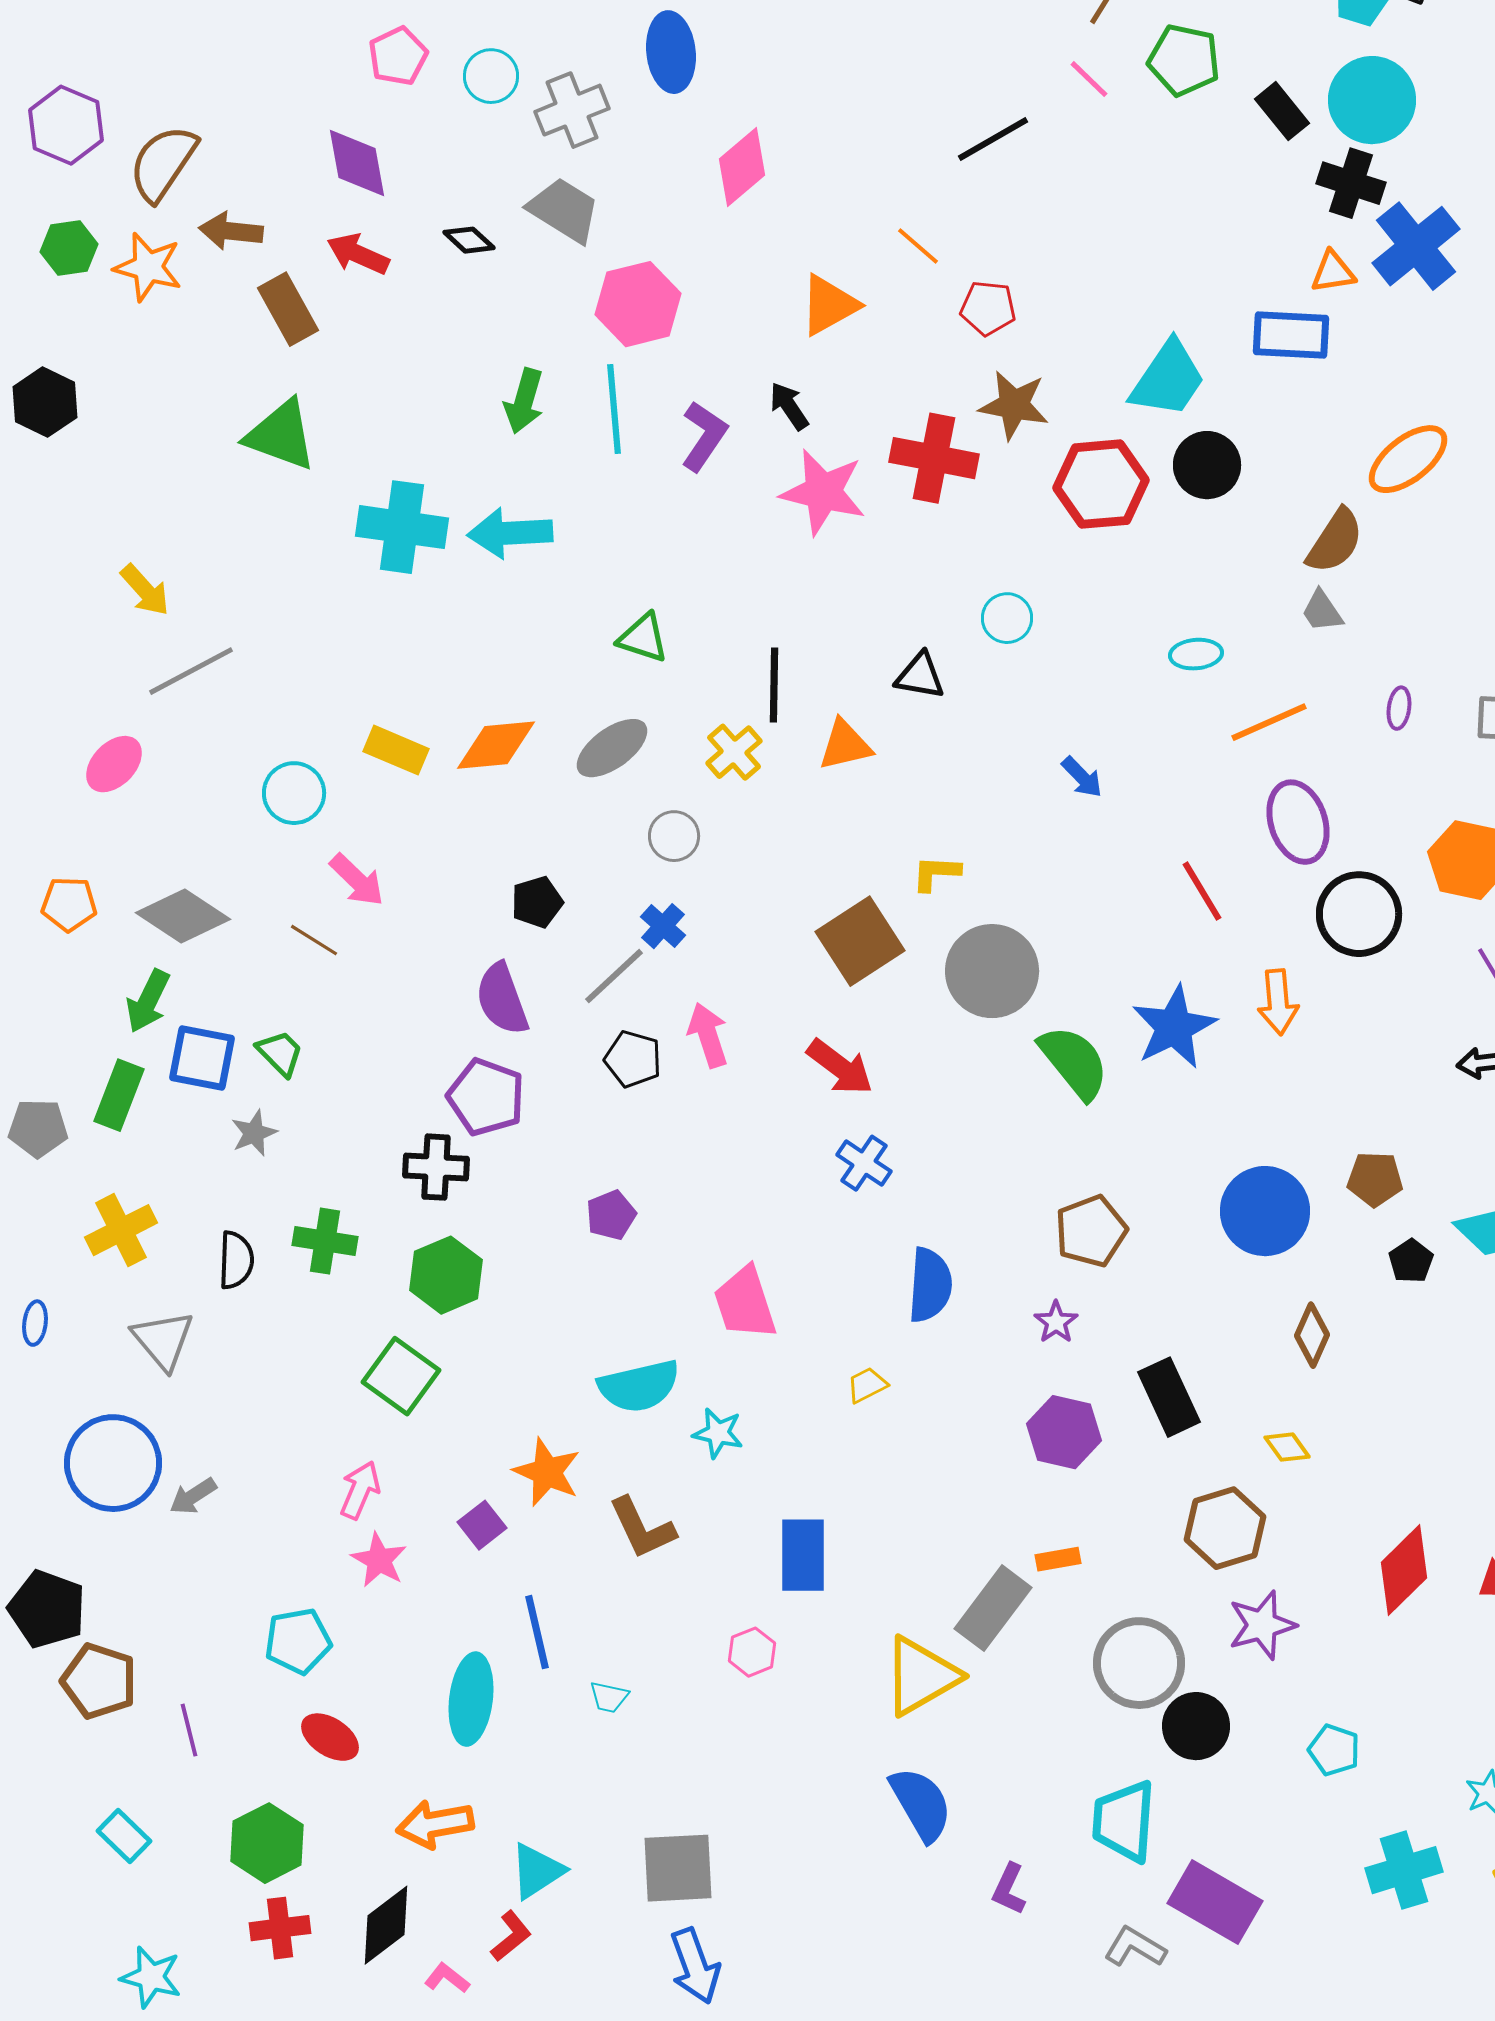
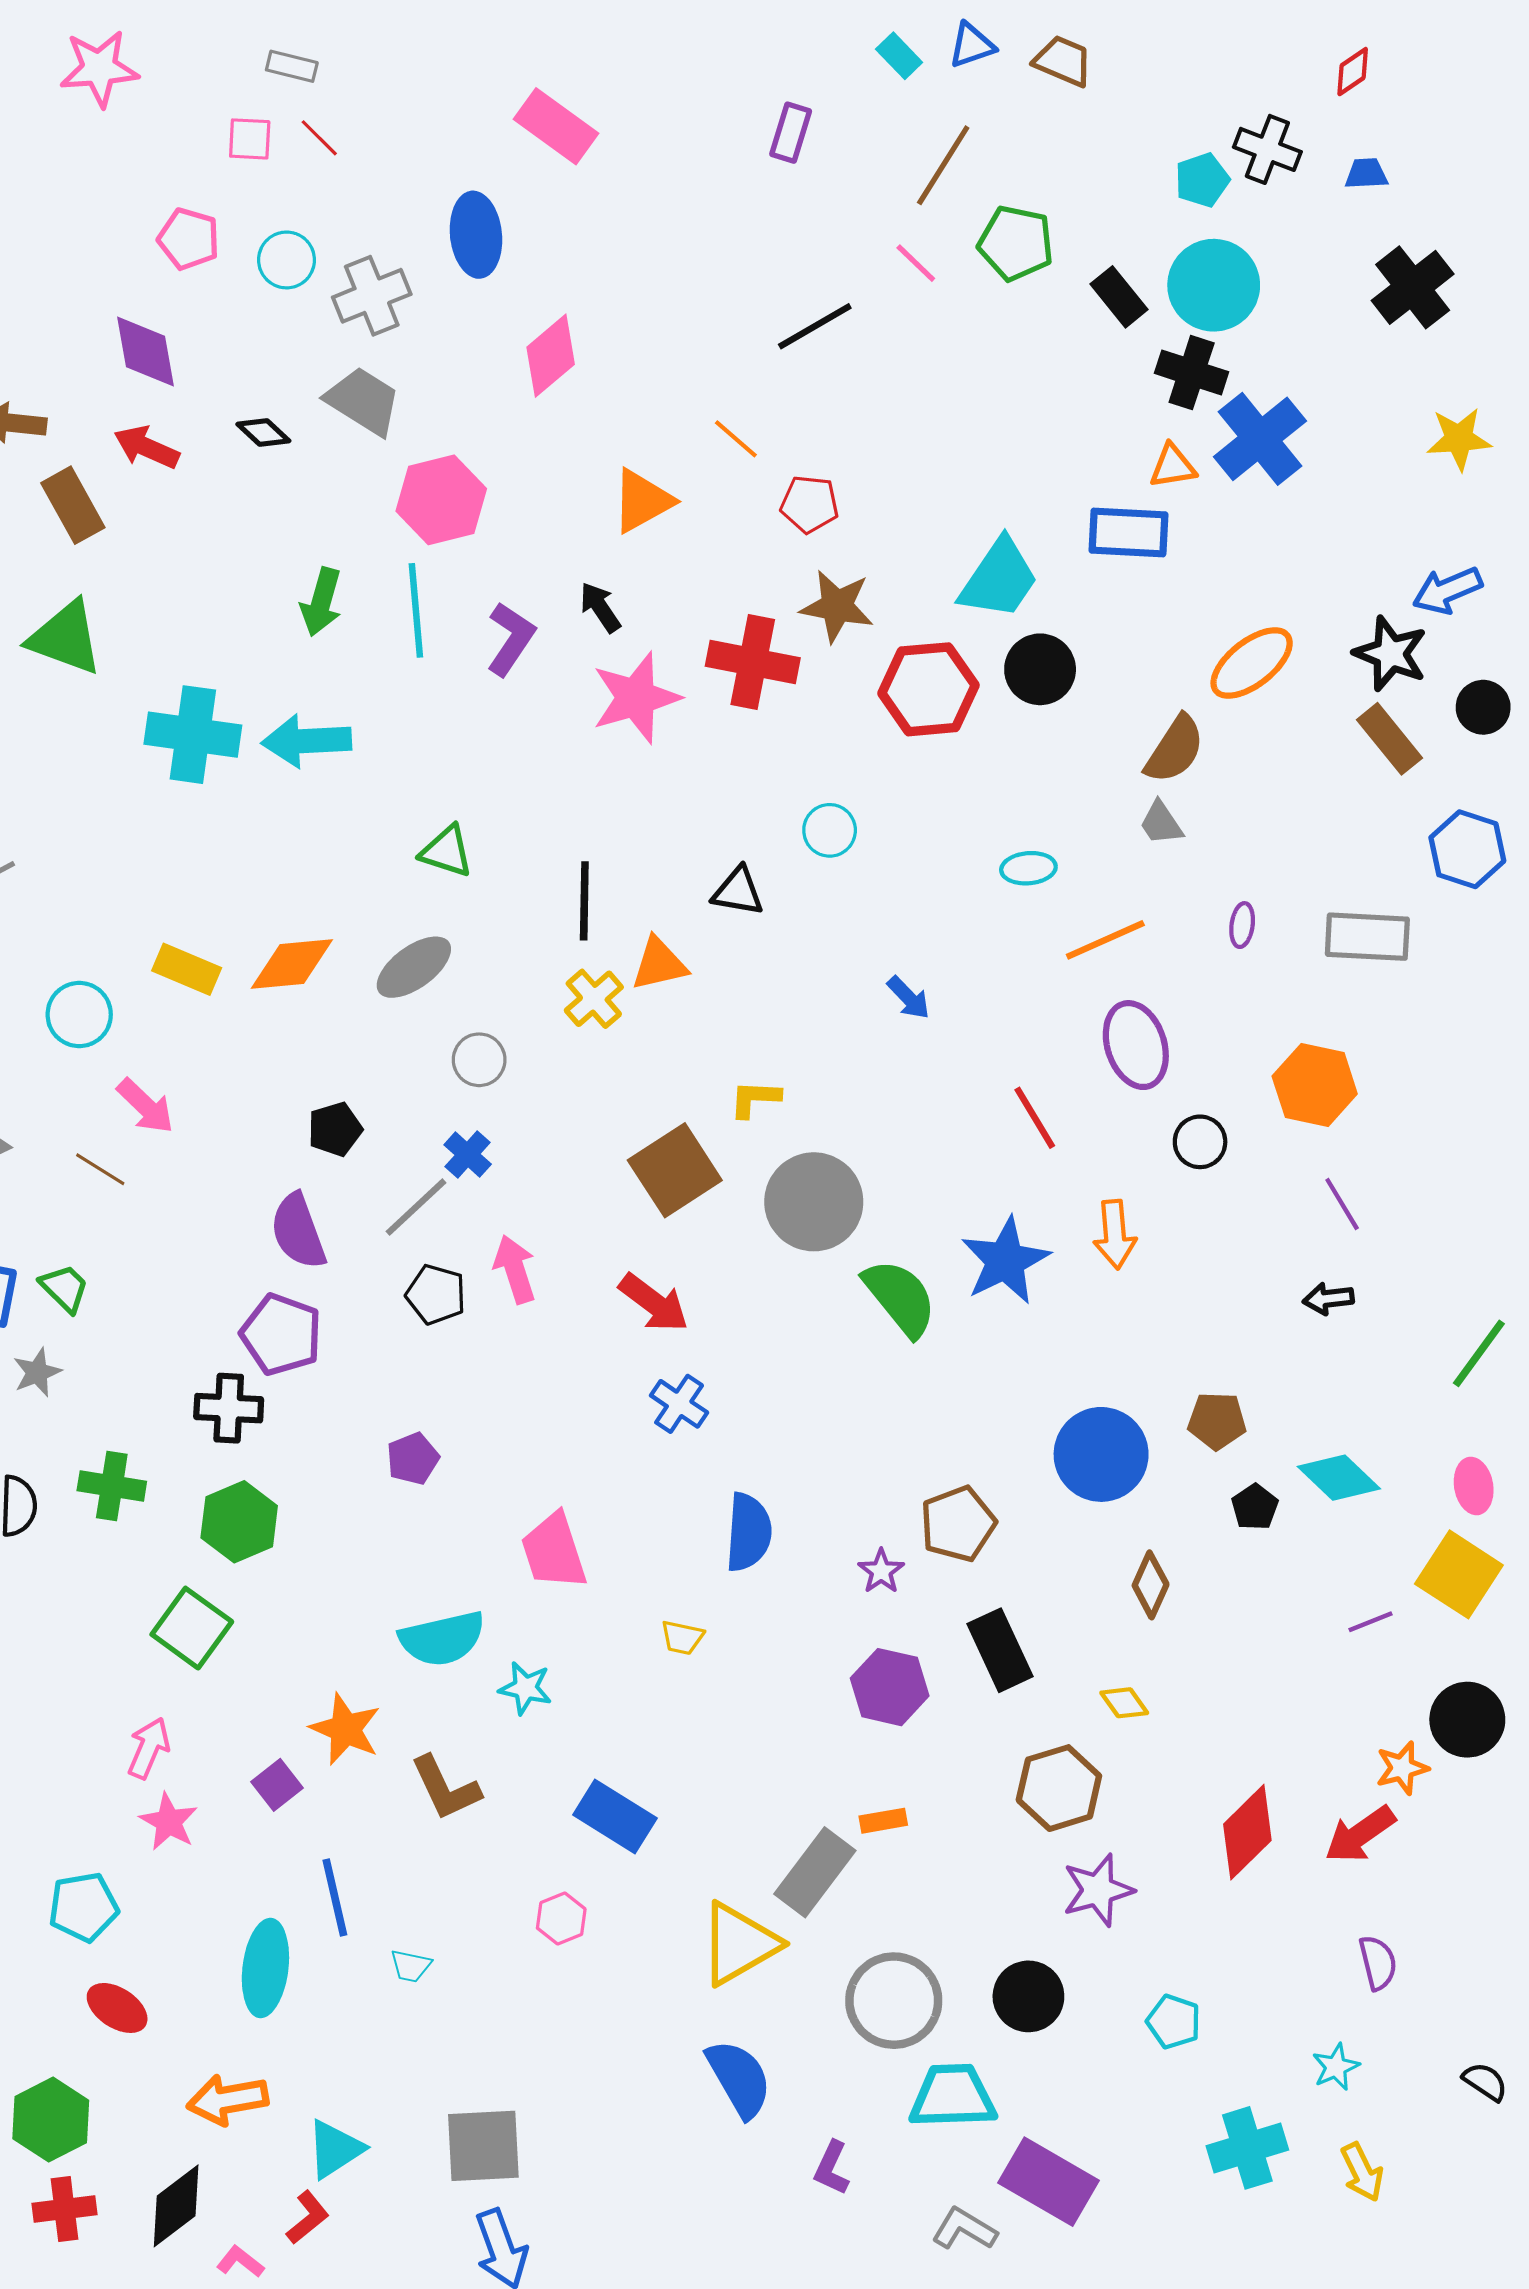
pink pentagon: (398, 56) -> (189, 239), turned -30
pink star: (823, 492) -> (636, 698), turned -30
yellow cross: (734, 752) -> (594, 999), moved
black circle: (1359, 914) -> (1200, 1142), size x0.6
brown pentagon: (1091, 1231) -> (958, 1524), moved
yellow trapezoid: (867, 1385) -> (682, 1638), turned -141
blue rectangle: (803, 1555) -> (615, 1816), turned -58
gray circle: (1139, 1663) -> (894, 2001), moved
cyan trapezoid: (1124, 1821) -> (953, 2096), turned 84

